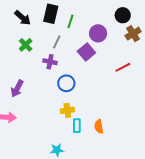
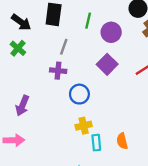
green line: (70, 21) -> (88, 21), moved
green cross: (26, 45) -> (18, 48), moved
purple square: (86, 52) -> (107, 64), moved

